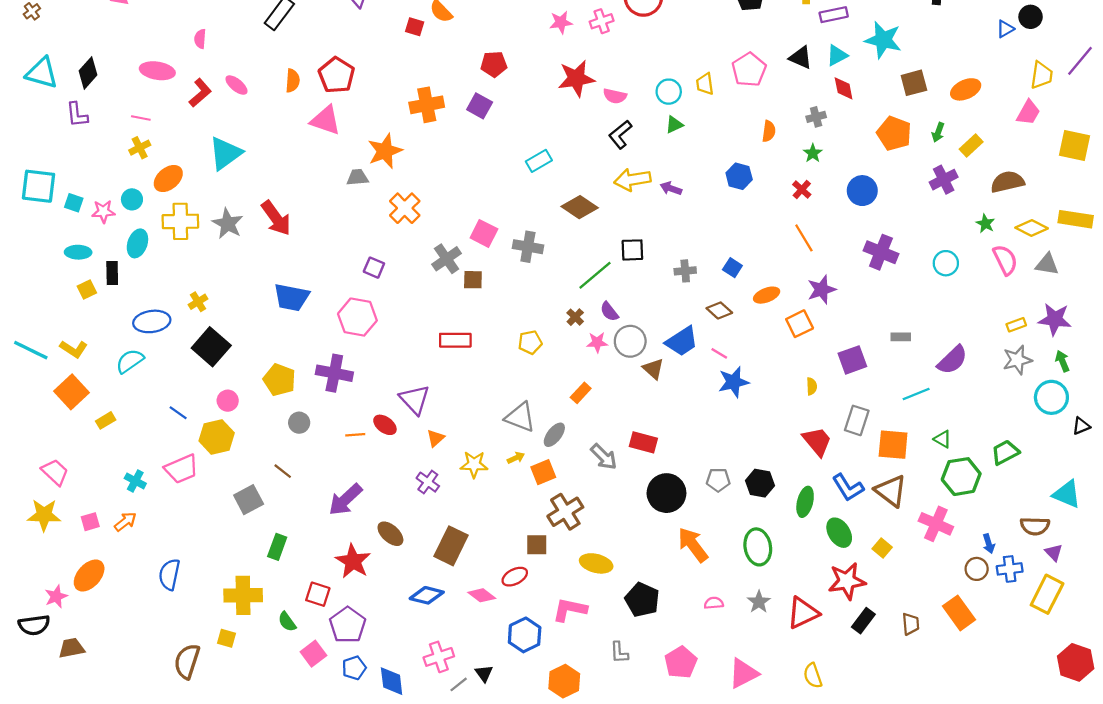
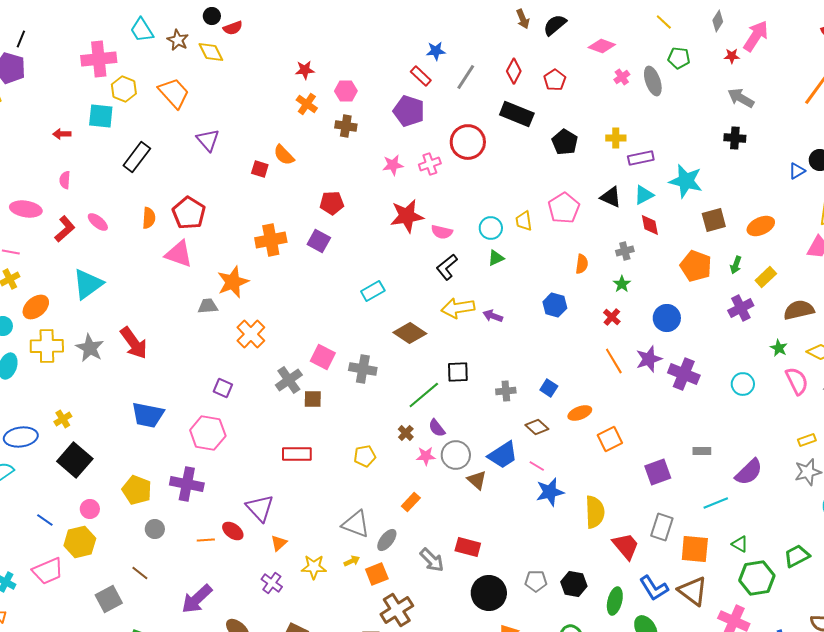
purple star: (822, 290) -> (649, 359), moved
yellow semicircle: (812, 386) -> (595, 512), moved, size x2.0

